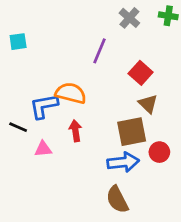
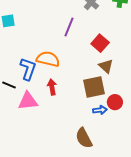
blue L-shape: (44, 106) -> (28, 69), turned 120
pink triangle: (43, 149) -> (28, 101), size x1.5
blue arrow: (123, 162) -> (100, 110), moved, size x0.6

